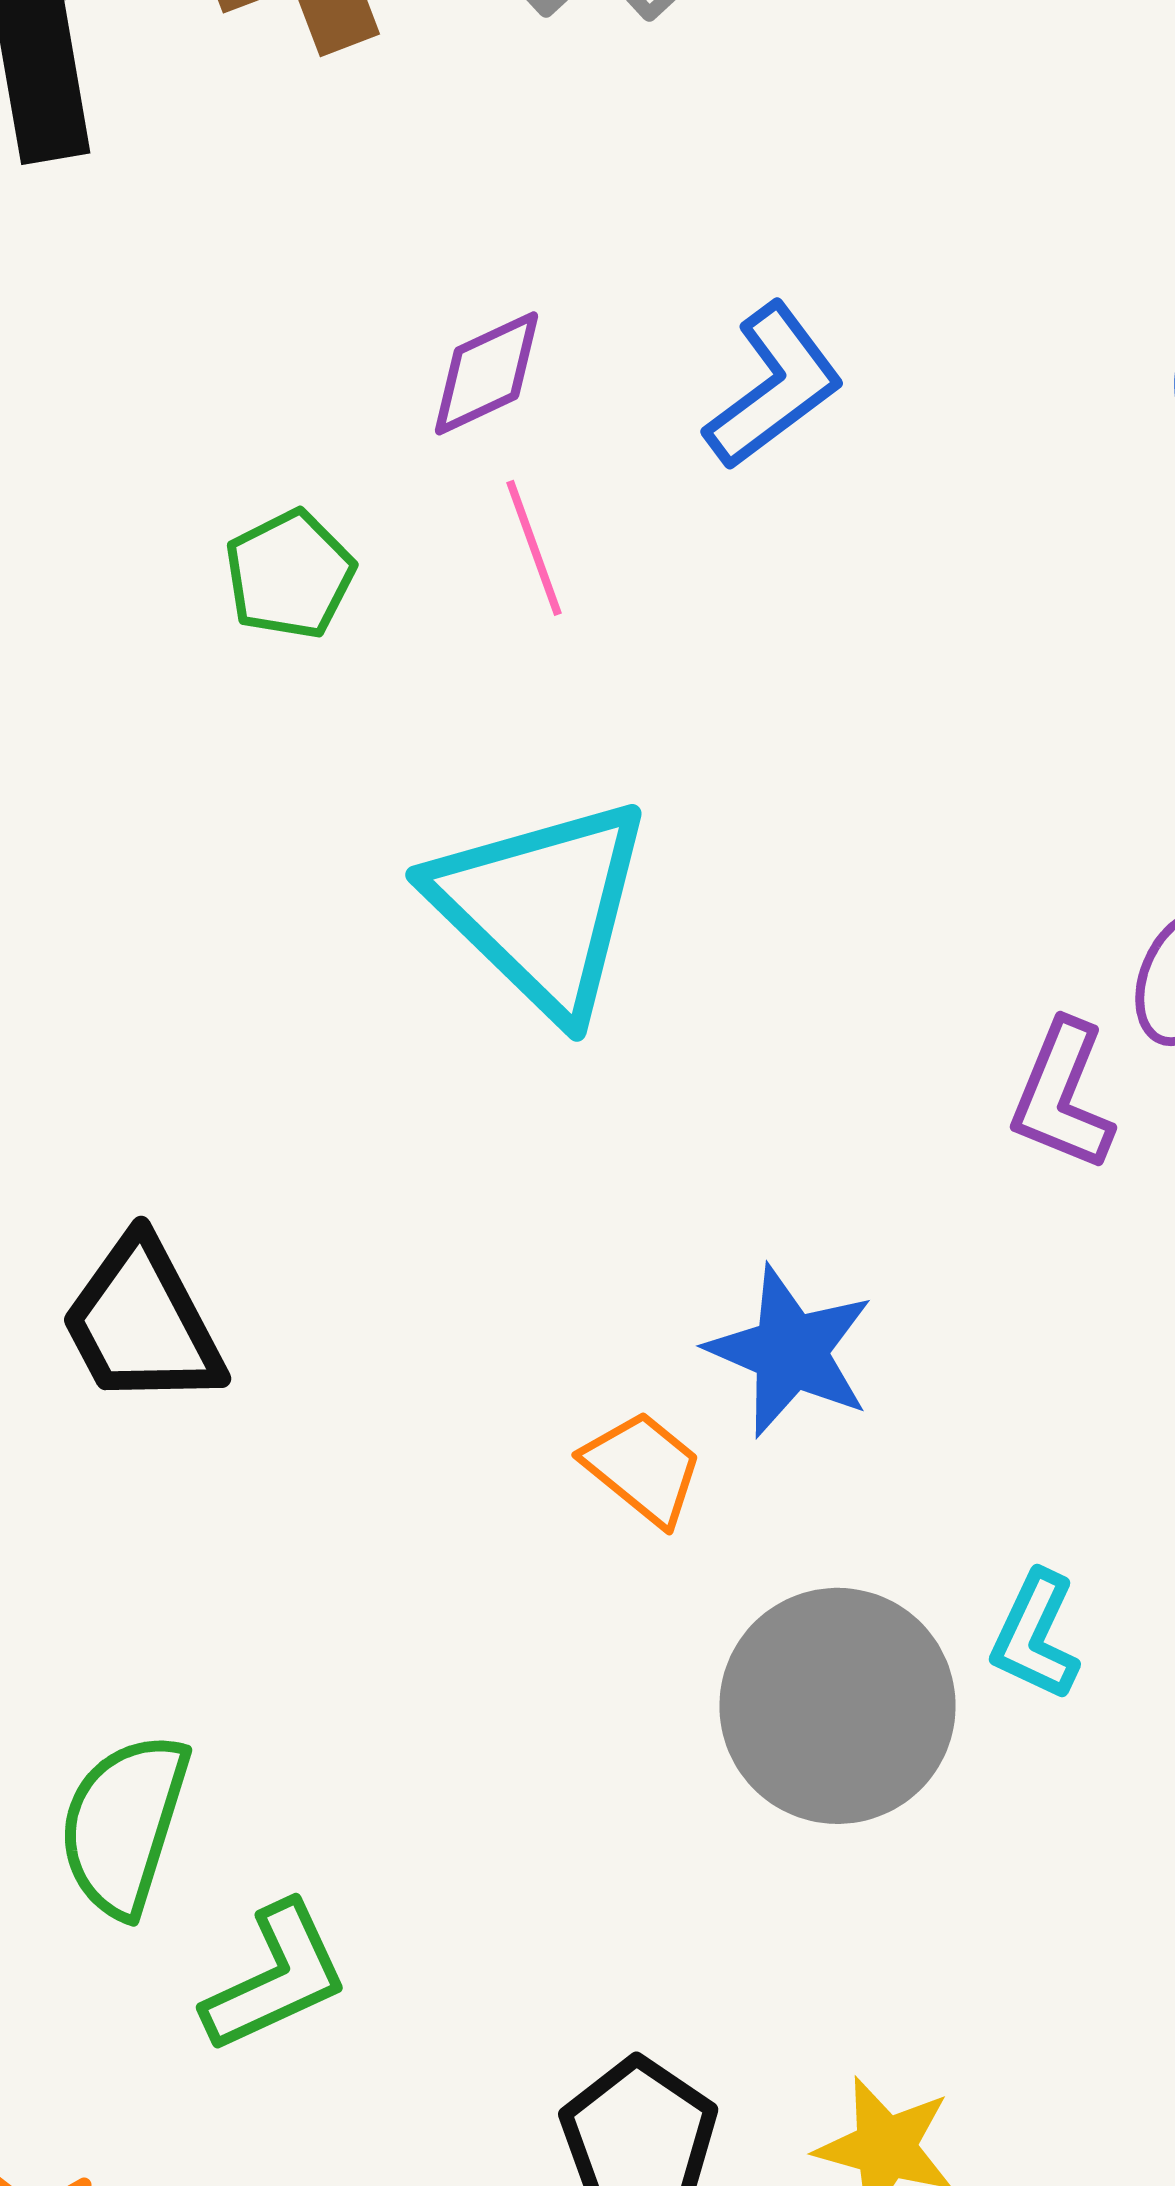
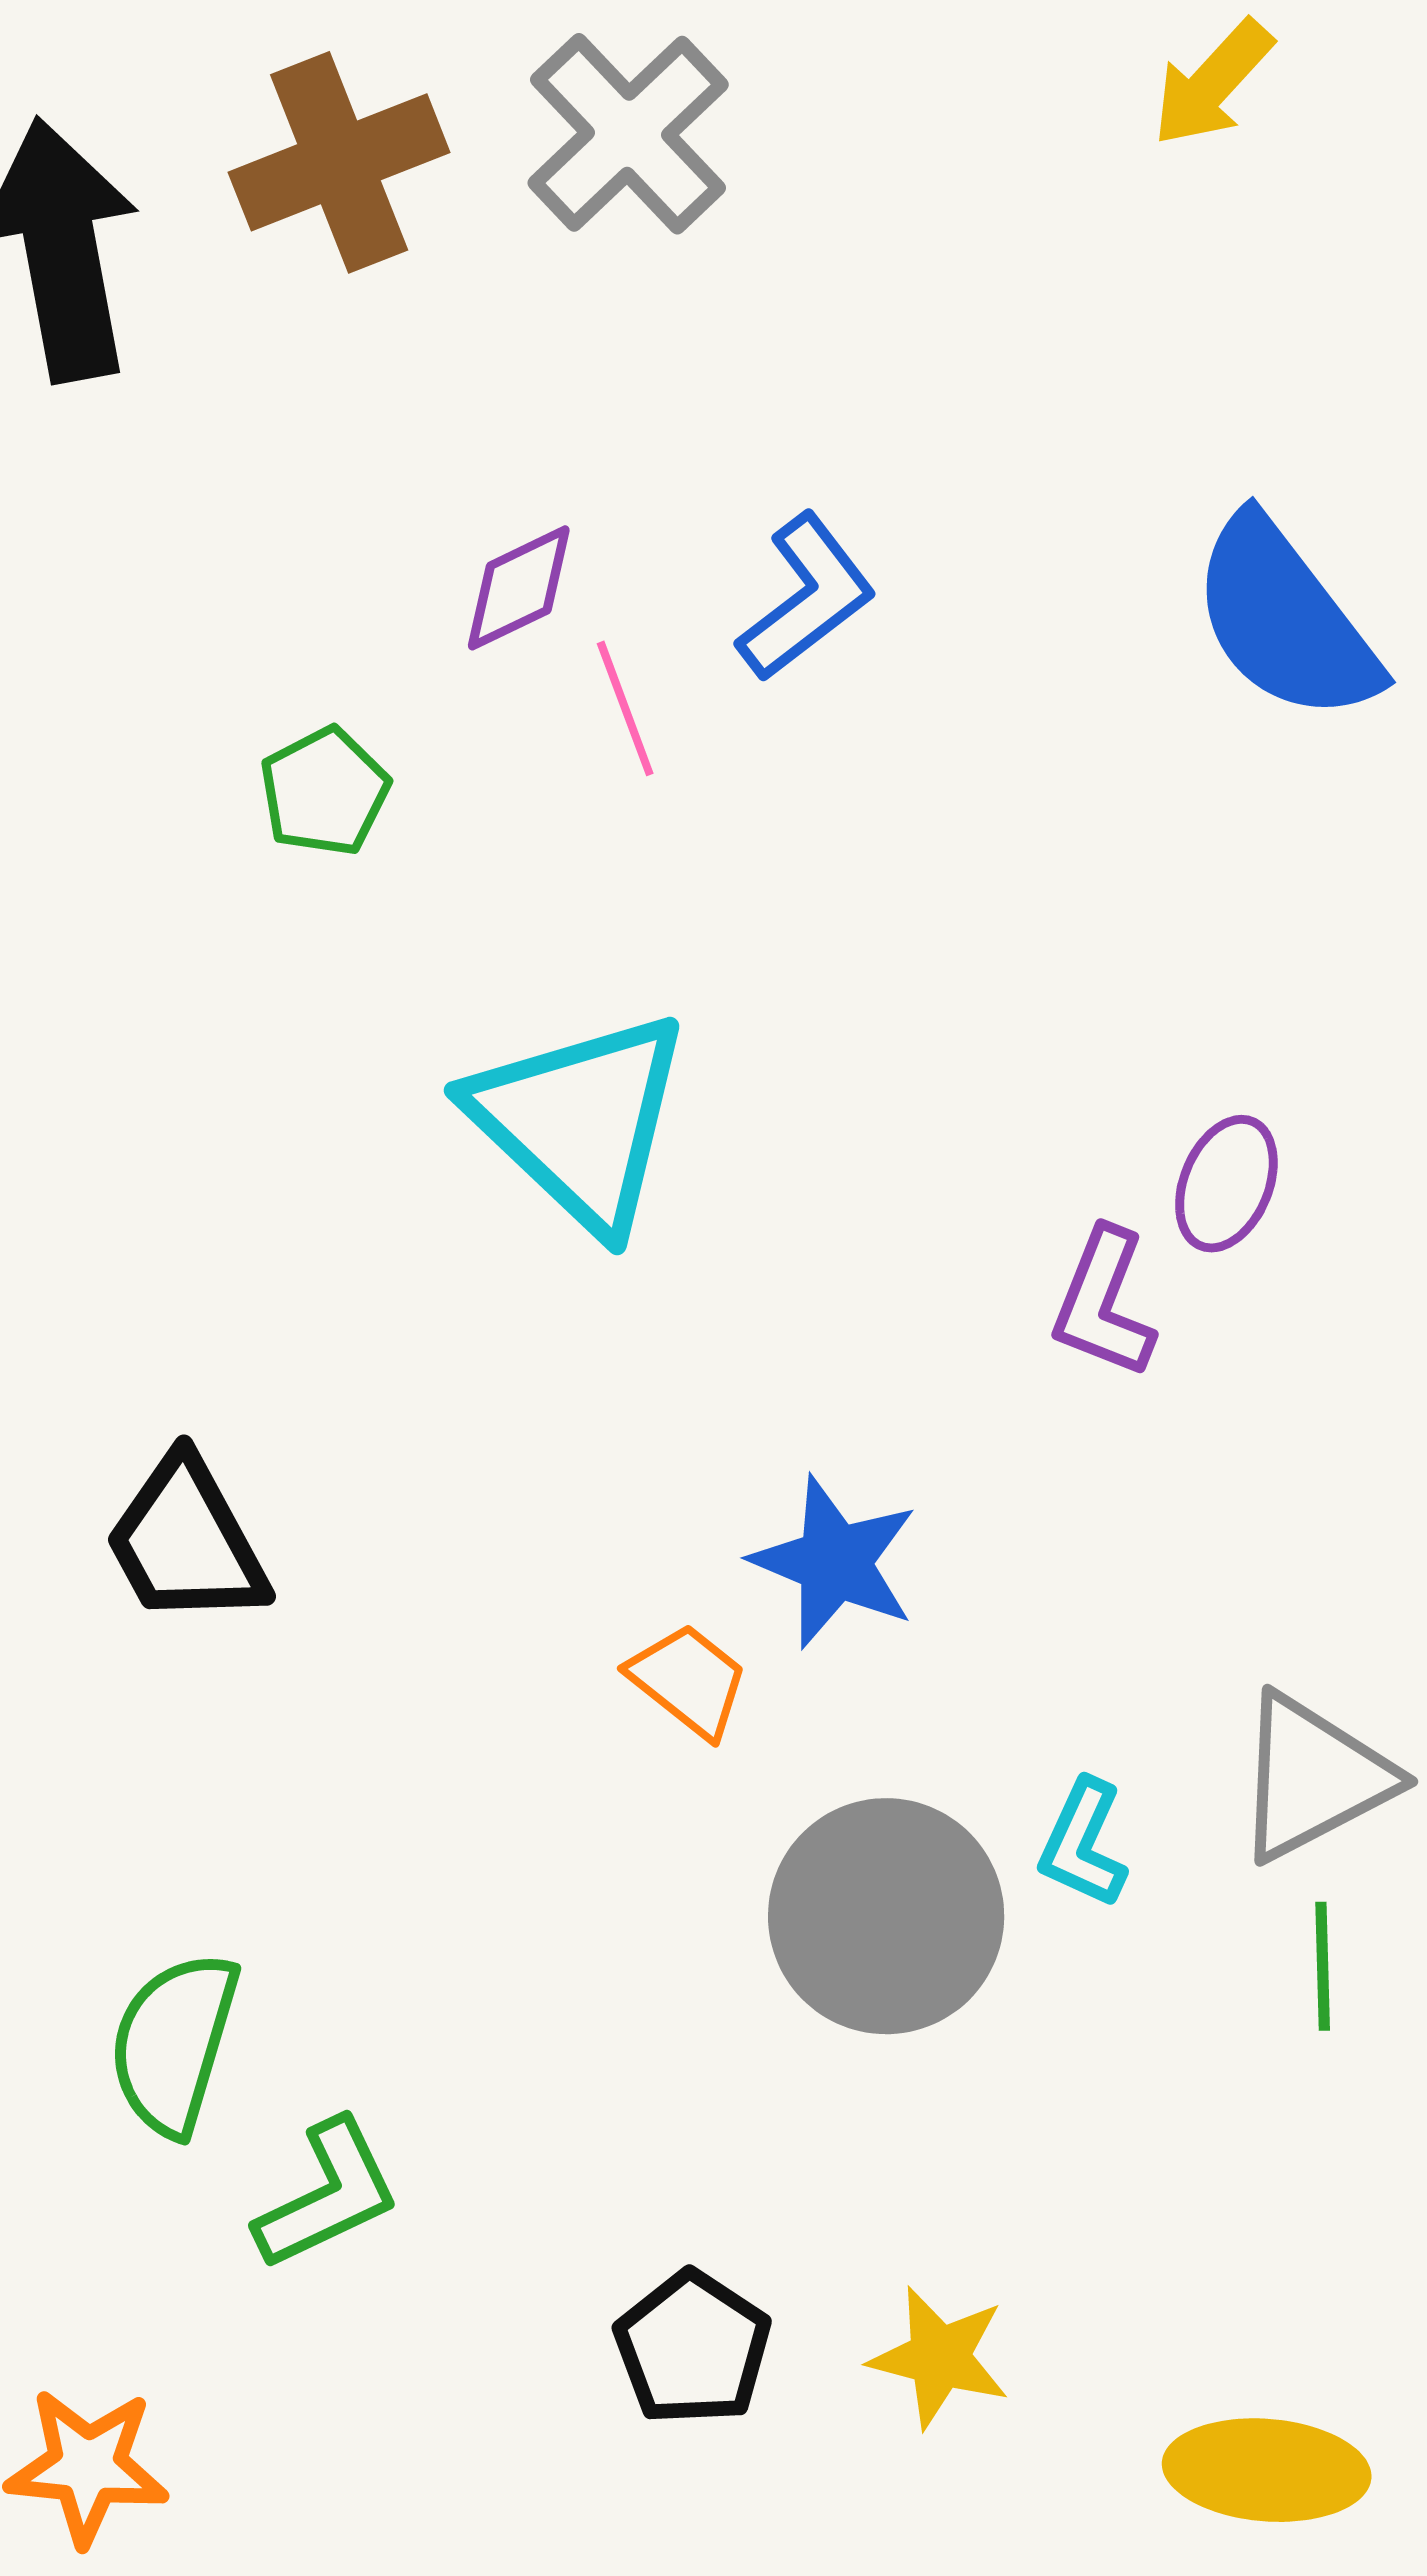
pink line: (534, 548) -> (625, 708), moved

